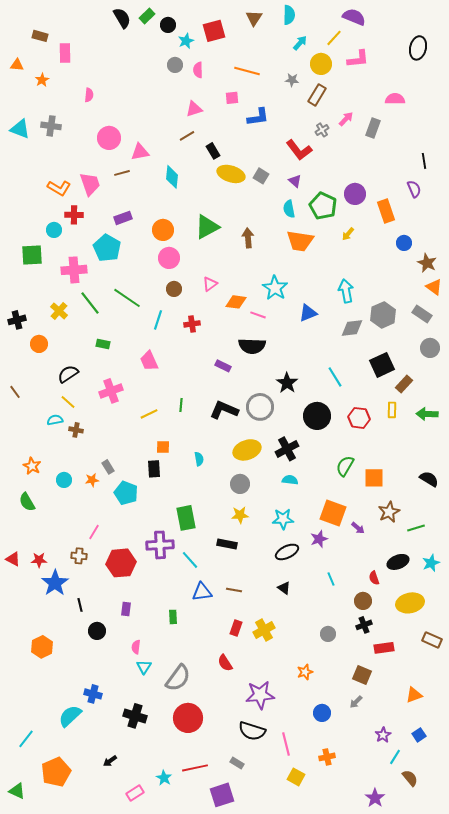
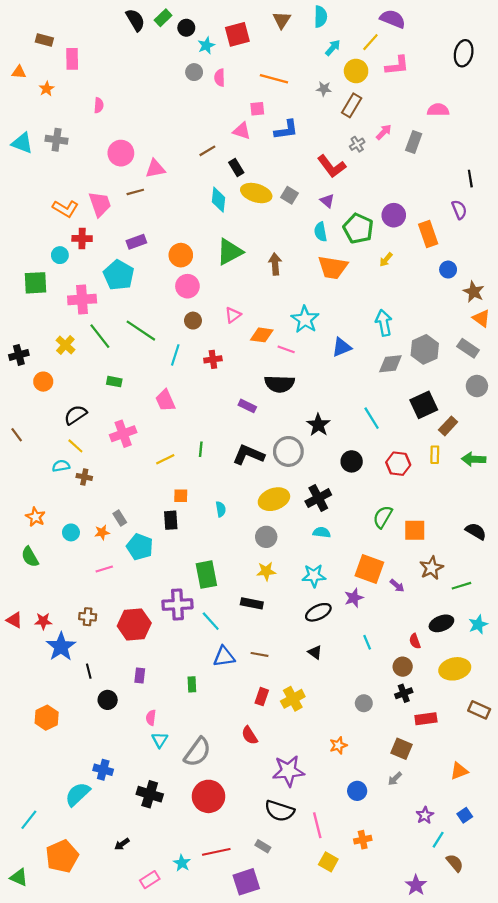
pink triangle: (194, 109) -> (242, 131), moved, turned 36
cyan diamond: (172, 177) -> (218, 200), moved
black circle: (317, 416) -> (352, 461), size x0.7
pink line: (94, 532) -> (104, 569), moved, turned 42

